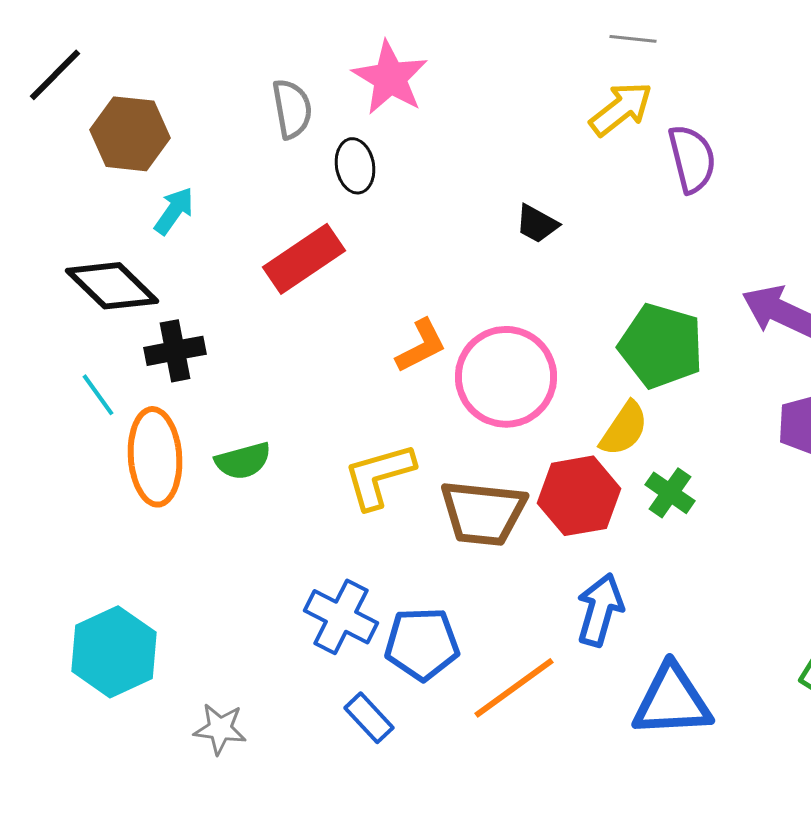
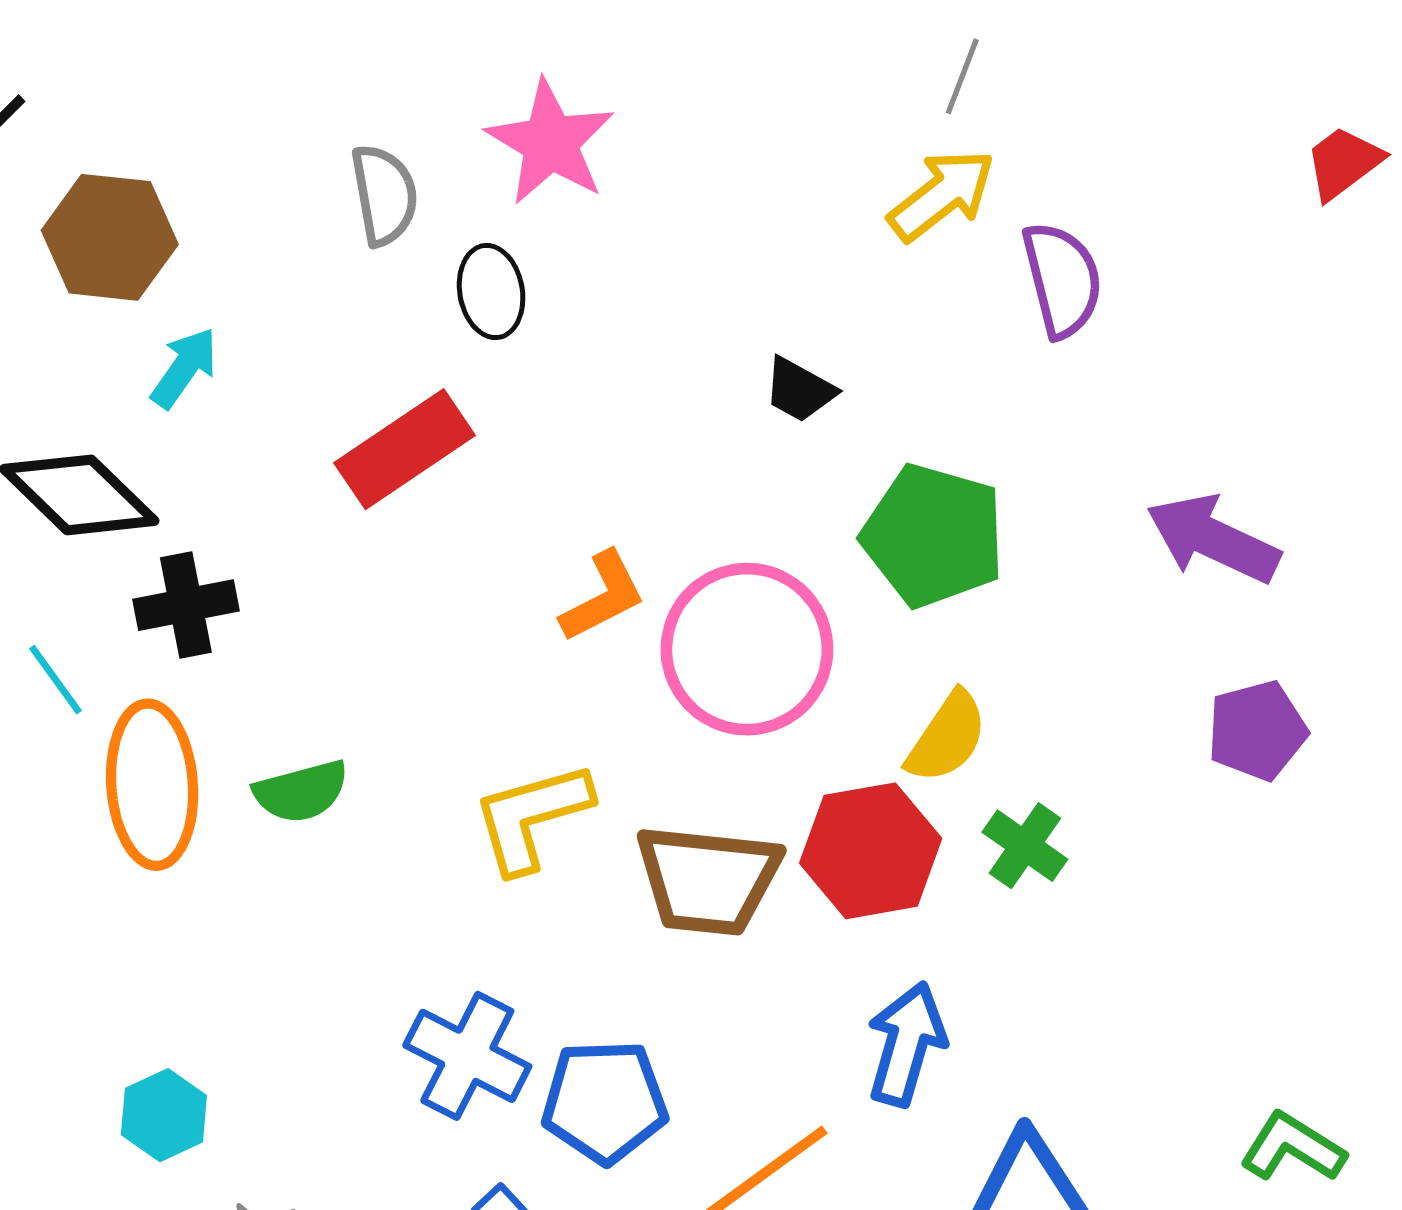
gray line: (633, 39) -> (962, 76), turned -75
green pentagon: (661, 346) -> (933, 536), moved
cyan hexagon: (114, 652) -> (164, 1115), moved, size x0.6

